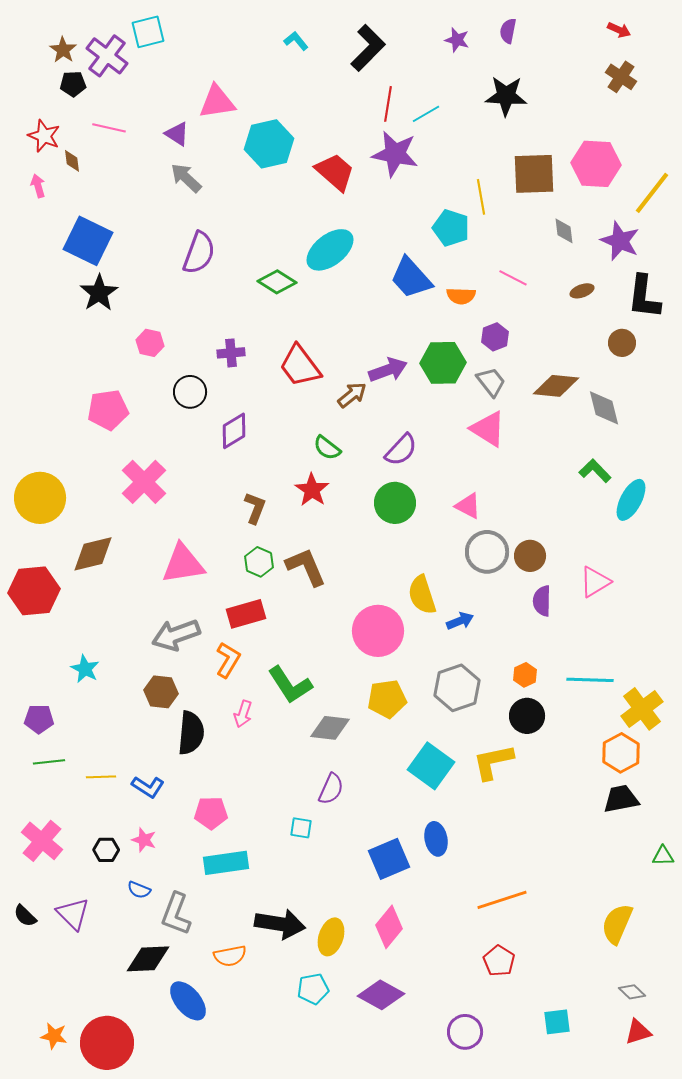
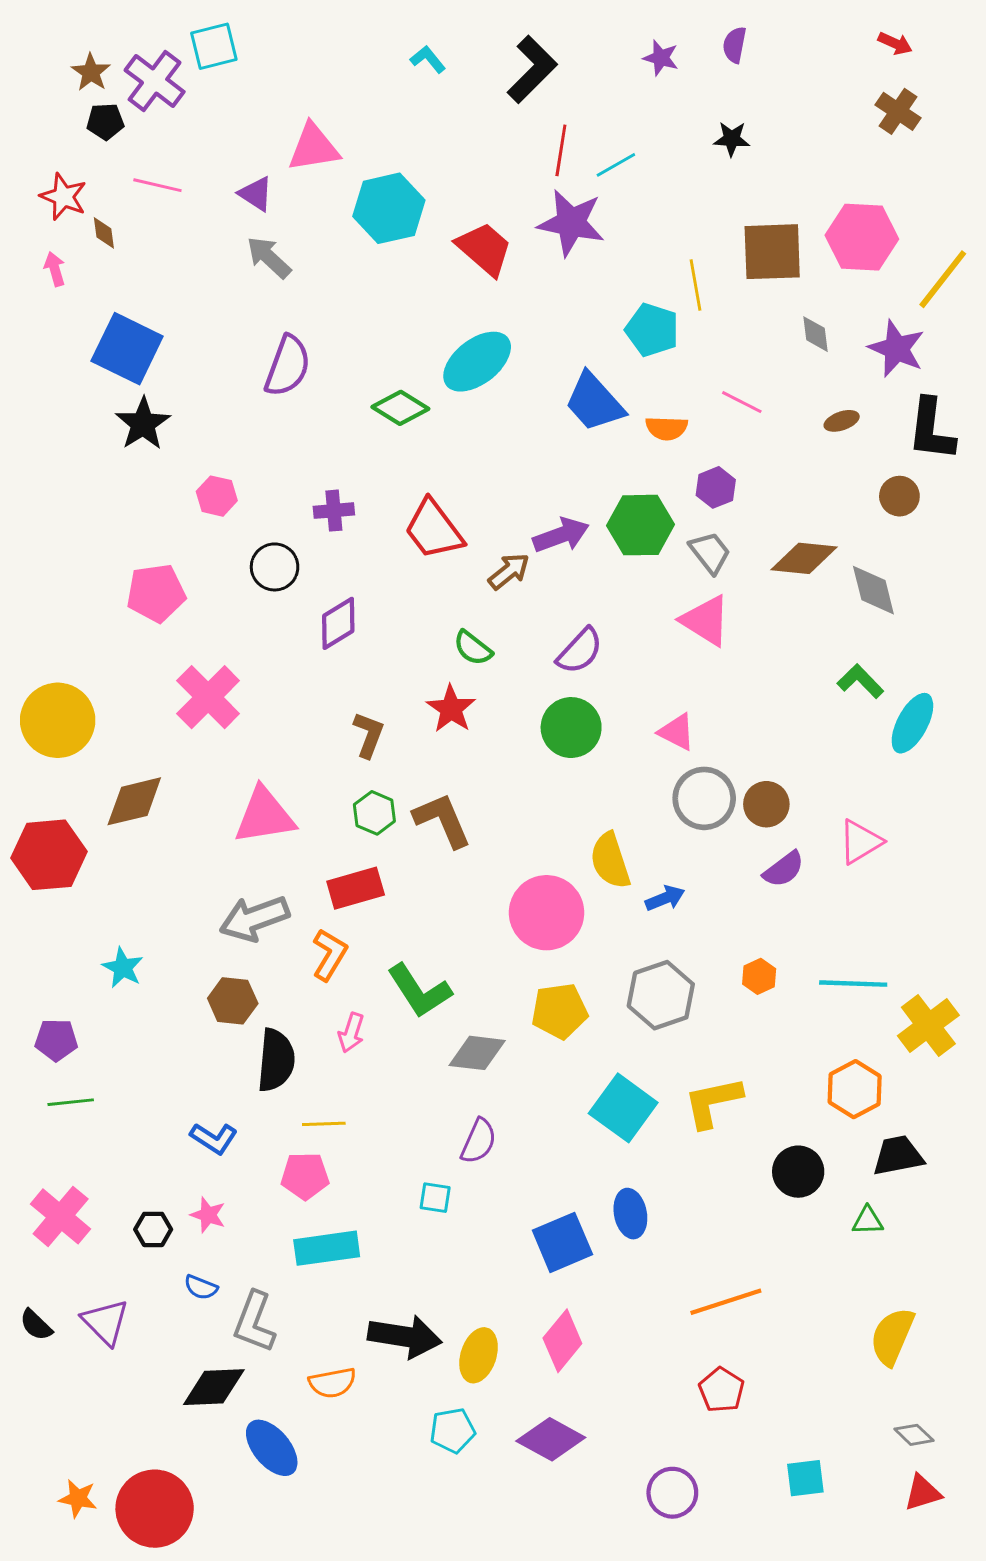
black star: (506, 96) -> (732, 139), size x0.6
purple semicircle: (542, 601) -> (784, 869), turned -128
black circle: (527, 716) -> (798, 1172), moved
orange hexagon: (621, 753) -> (855, 1089), moved
yellow line: (101, 777) -> (324, 1124), moved
green triangle: (663, 856) -> (868, 1221), moved

